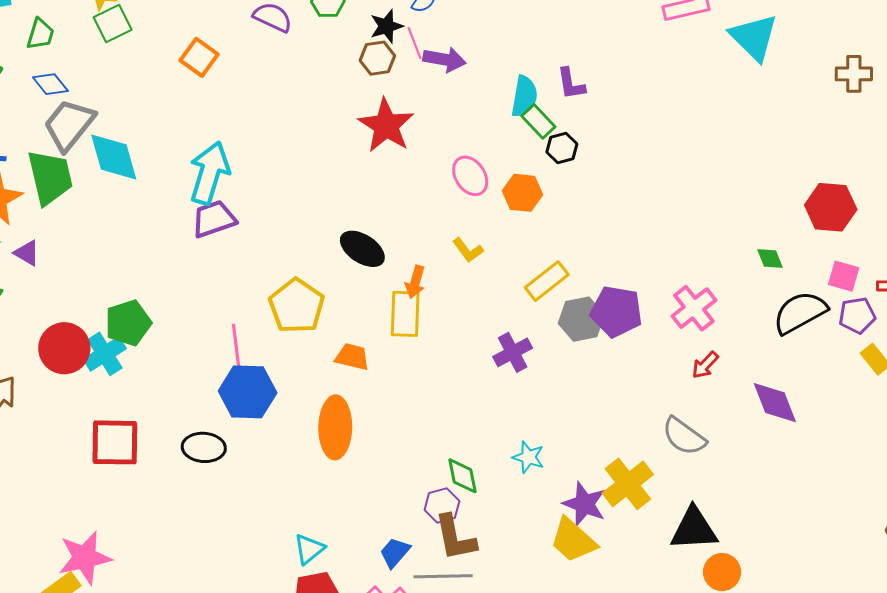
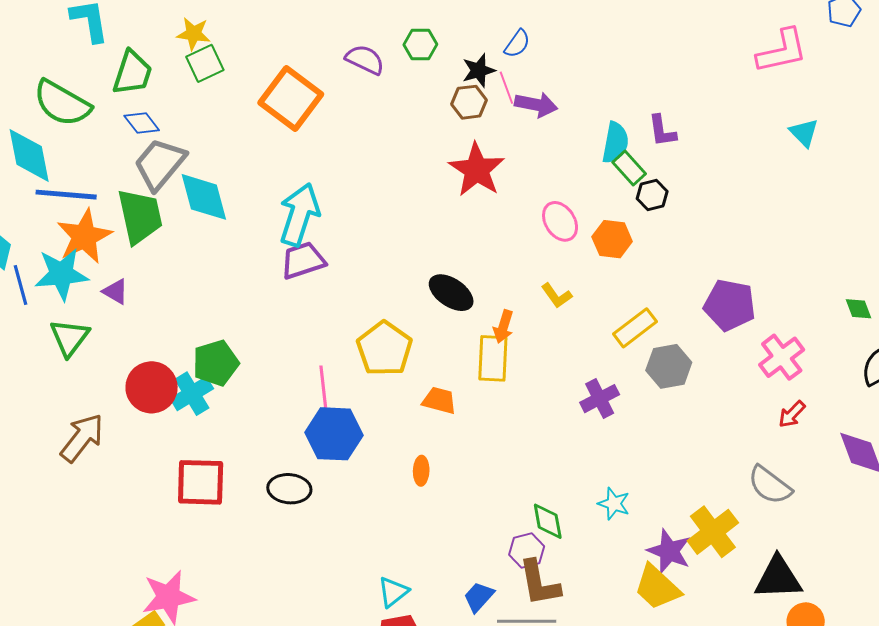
green trapezoid: (40, 34) -> (132, 73), size x1.4
cyan triangle: (754, 37) -> (804, 133), moved, size x0.6
orange square: (199, 57) -> (291, 99), size x1.6
purple pentagon: (616, 311) -> (730, 305), moved
orange ellipse: (335, 427) -> (421, 471), size x0.5

